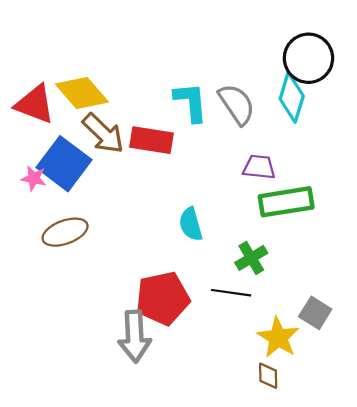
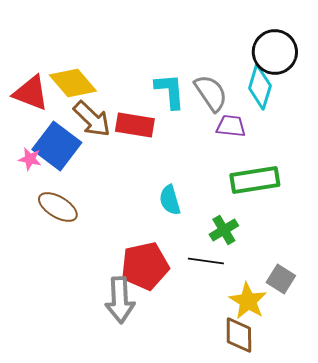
purple trapezoid: (259, 167) -> (231, 126), moved
brown ellipse: (65, 232) -> (58, 207), turned 51
brown diamond: (268, 376) -> (239, 335), size x1.5

